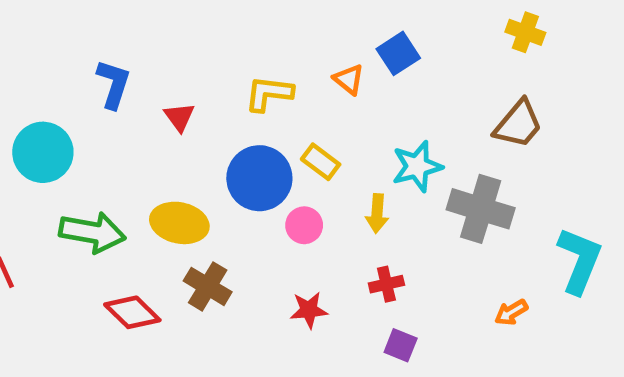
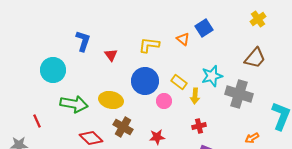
yellow cross: (525, 32) -> (258, 19), turned 35
yellow rectangle: (321, 162) -> (179, 82), moved
red star: (309, 310) -> (157, 137), moved

